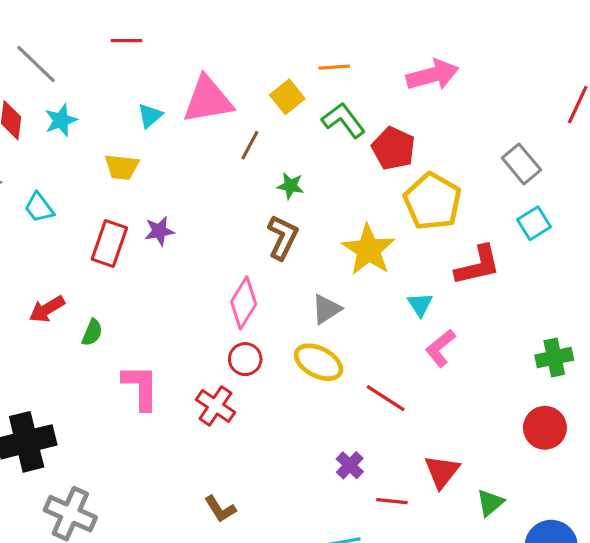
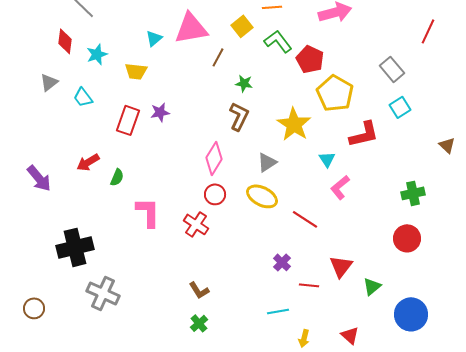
cyan star: (61, 120) -> (97, 54), moved

